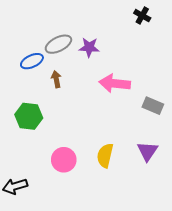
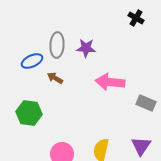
gray ellipse: (58, 44) -> (57, 45), turned -60
brown arrow: (56, 79) -> (55, 78), turned -49

